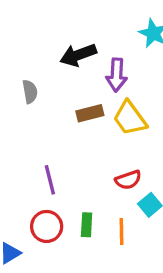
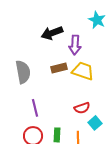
gray semicircle: (30, 92) -> (23, 72), moved, size x1.6
yellow trapezoid: (130, 118) -> (83, 71), turned 145

